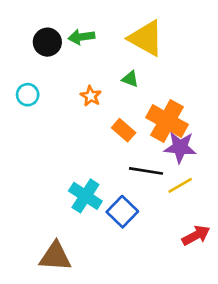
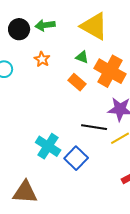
orange star: (91, 96) -> (42, 59), moved
orange cross: (167, 121) -> (110, 71), moved
orange rectangle: (124, 130) -> (77, 82), moved

